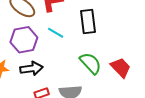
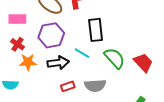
black rectangle: (88, 21) -> (96, 30), moved
cyan line: (56, 33) -> (82, 53), moved

